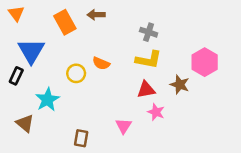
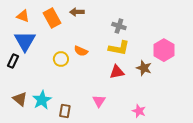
orange triangle: (16, 13) -> (23, 16), moved, turned -32
cyan star: (47, 100) -> (42, 100), moved
pink star: (156, 112) -> (139, 111), moved

